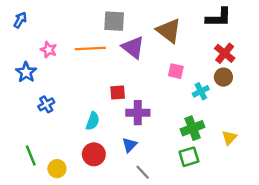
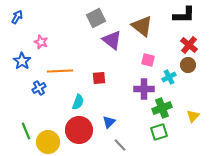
gray square: (114, 21) -> (96, 18), turned -30
orange line: (90, 49) -> (60, 71), moved
purple cross: (138, 113) -> (144, 89), moved
red circle: (94, 154) -> (79, 130), size x1.4
yellow circle: (57, 169) -> (48, 142), size x1.5

